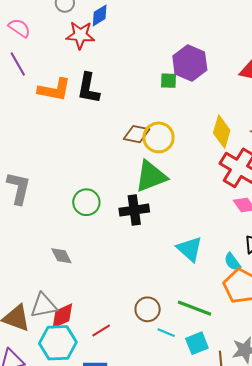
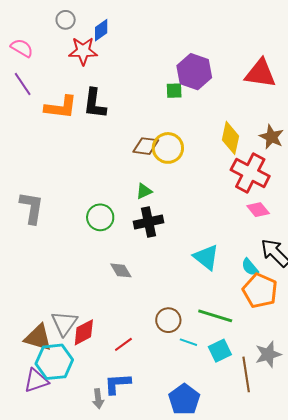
green triangle: (151, 176) -> (144, 191), moved, size x0.5
gray diamond: (61, 256) -> (121, 270), moved
gray triangle: (44, 305) -> (64, 323), turned -40
cyan hexagon: (58, 343) -> (54, 362), moved

